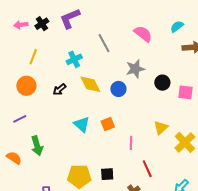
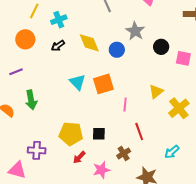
cyan cross: (74, 59) -> (59, 20), moved
gray star: (135, 69) -> (135, 31), turned -30
orange square: (108, 124) -> (103, 84), size x1.5

